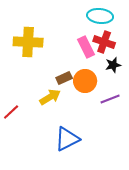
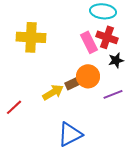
brown rectangle: (64, 78) -> (73, 83), moved

